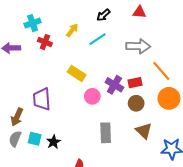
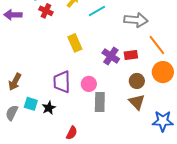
yellow rectangle: (77, 73) -> (75, 43), turned 30
pink circle: (92, 96) -> (89, 84), moved
purple trapezoid: (42, 99) -> (62, 82), moved
brown circle: (136, 103) -> (137, 81), moved
gray semicircle: (15, 139) -> (12, 113), moved

